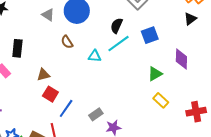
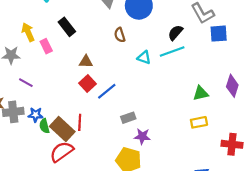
blue square: (150, 35) -> (219, 34), moved
black rectangle: (17, 48) -> (67, 27), turned -60
yellow rectangle: (161, 100) -> (199, 122), turned -70
blue line: (66, 108) -> (107, 91), moved

